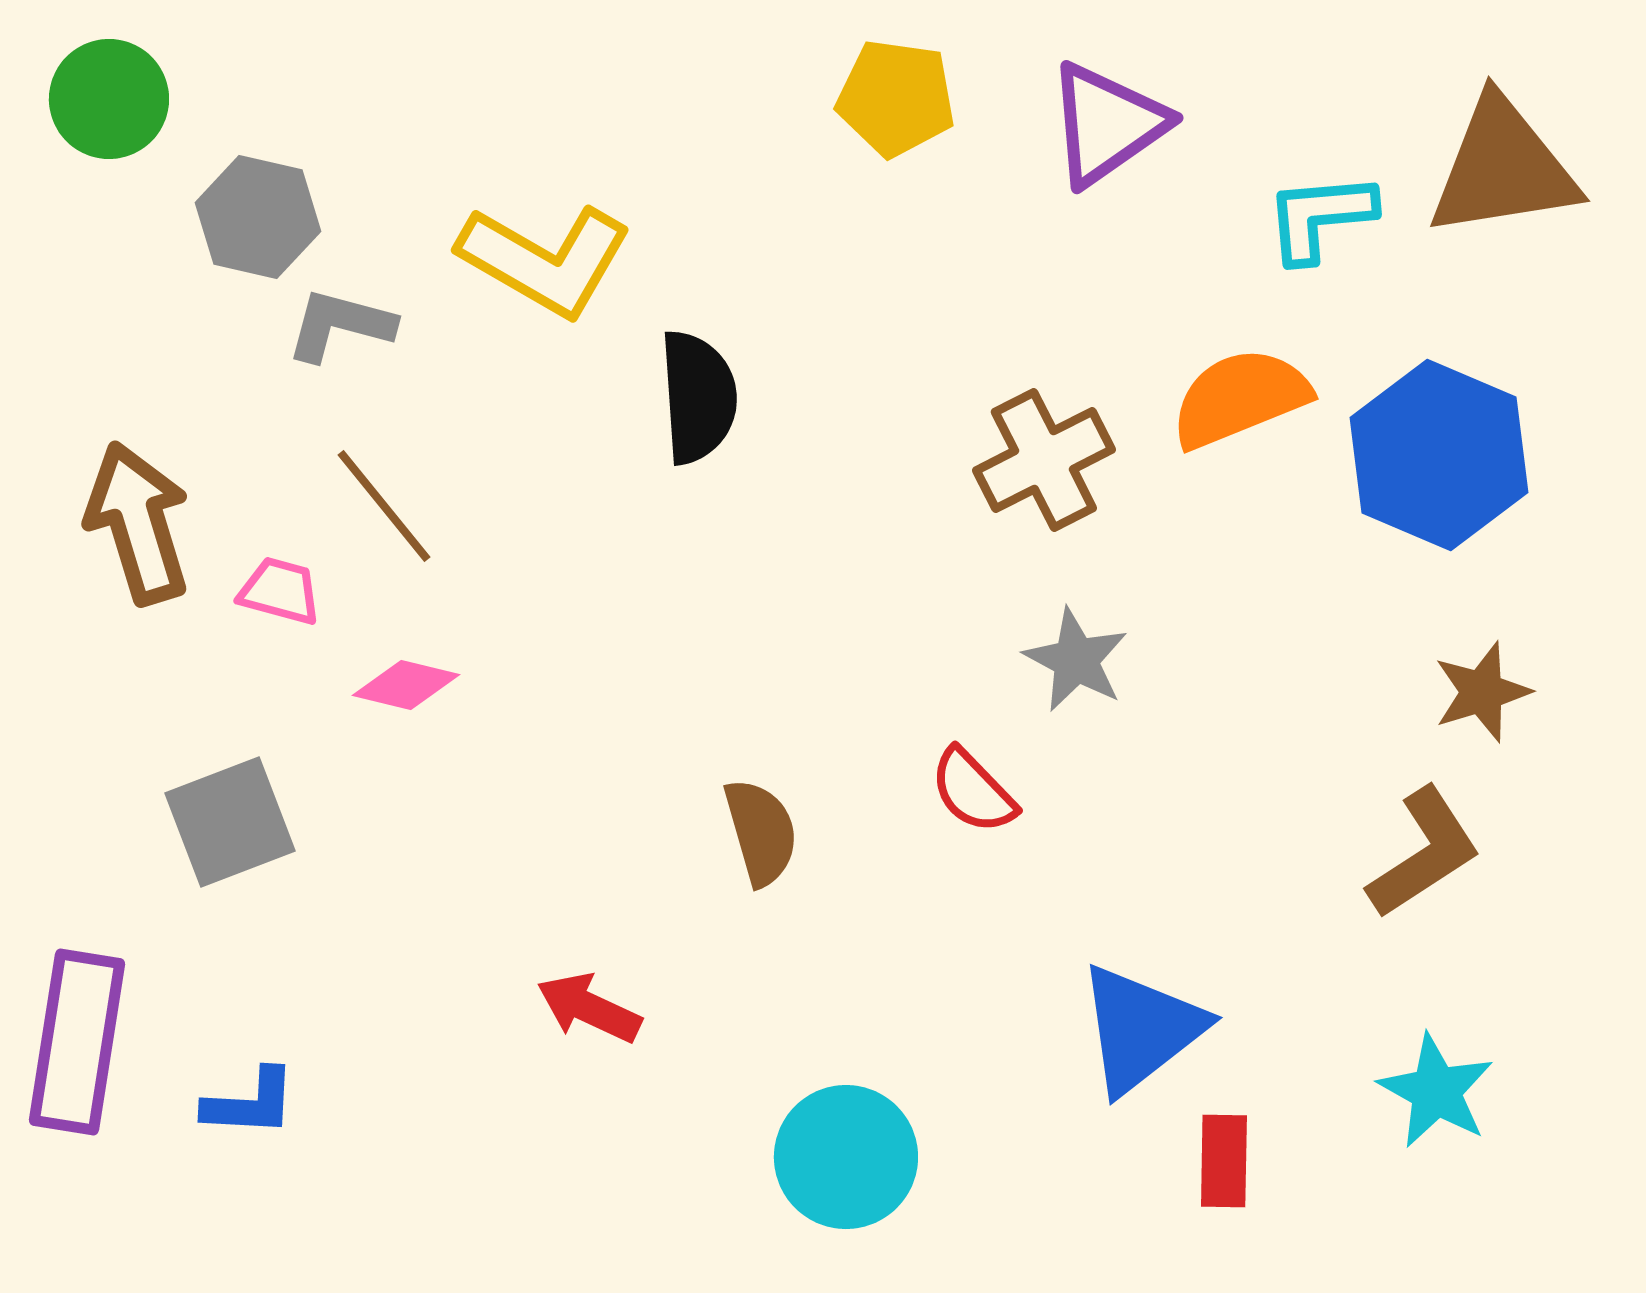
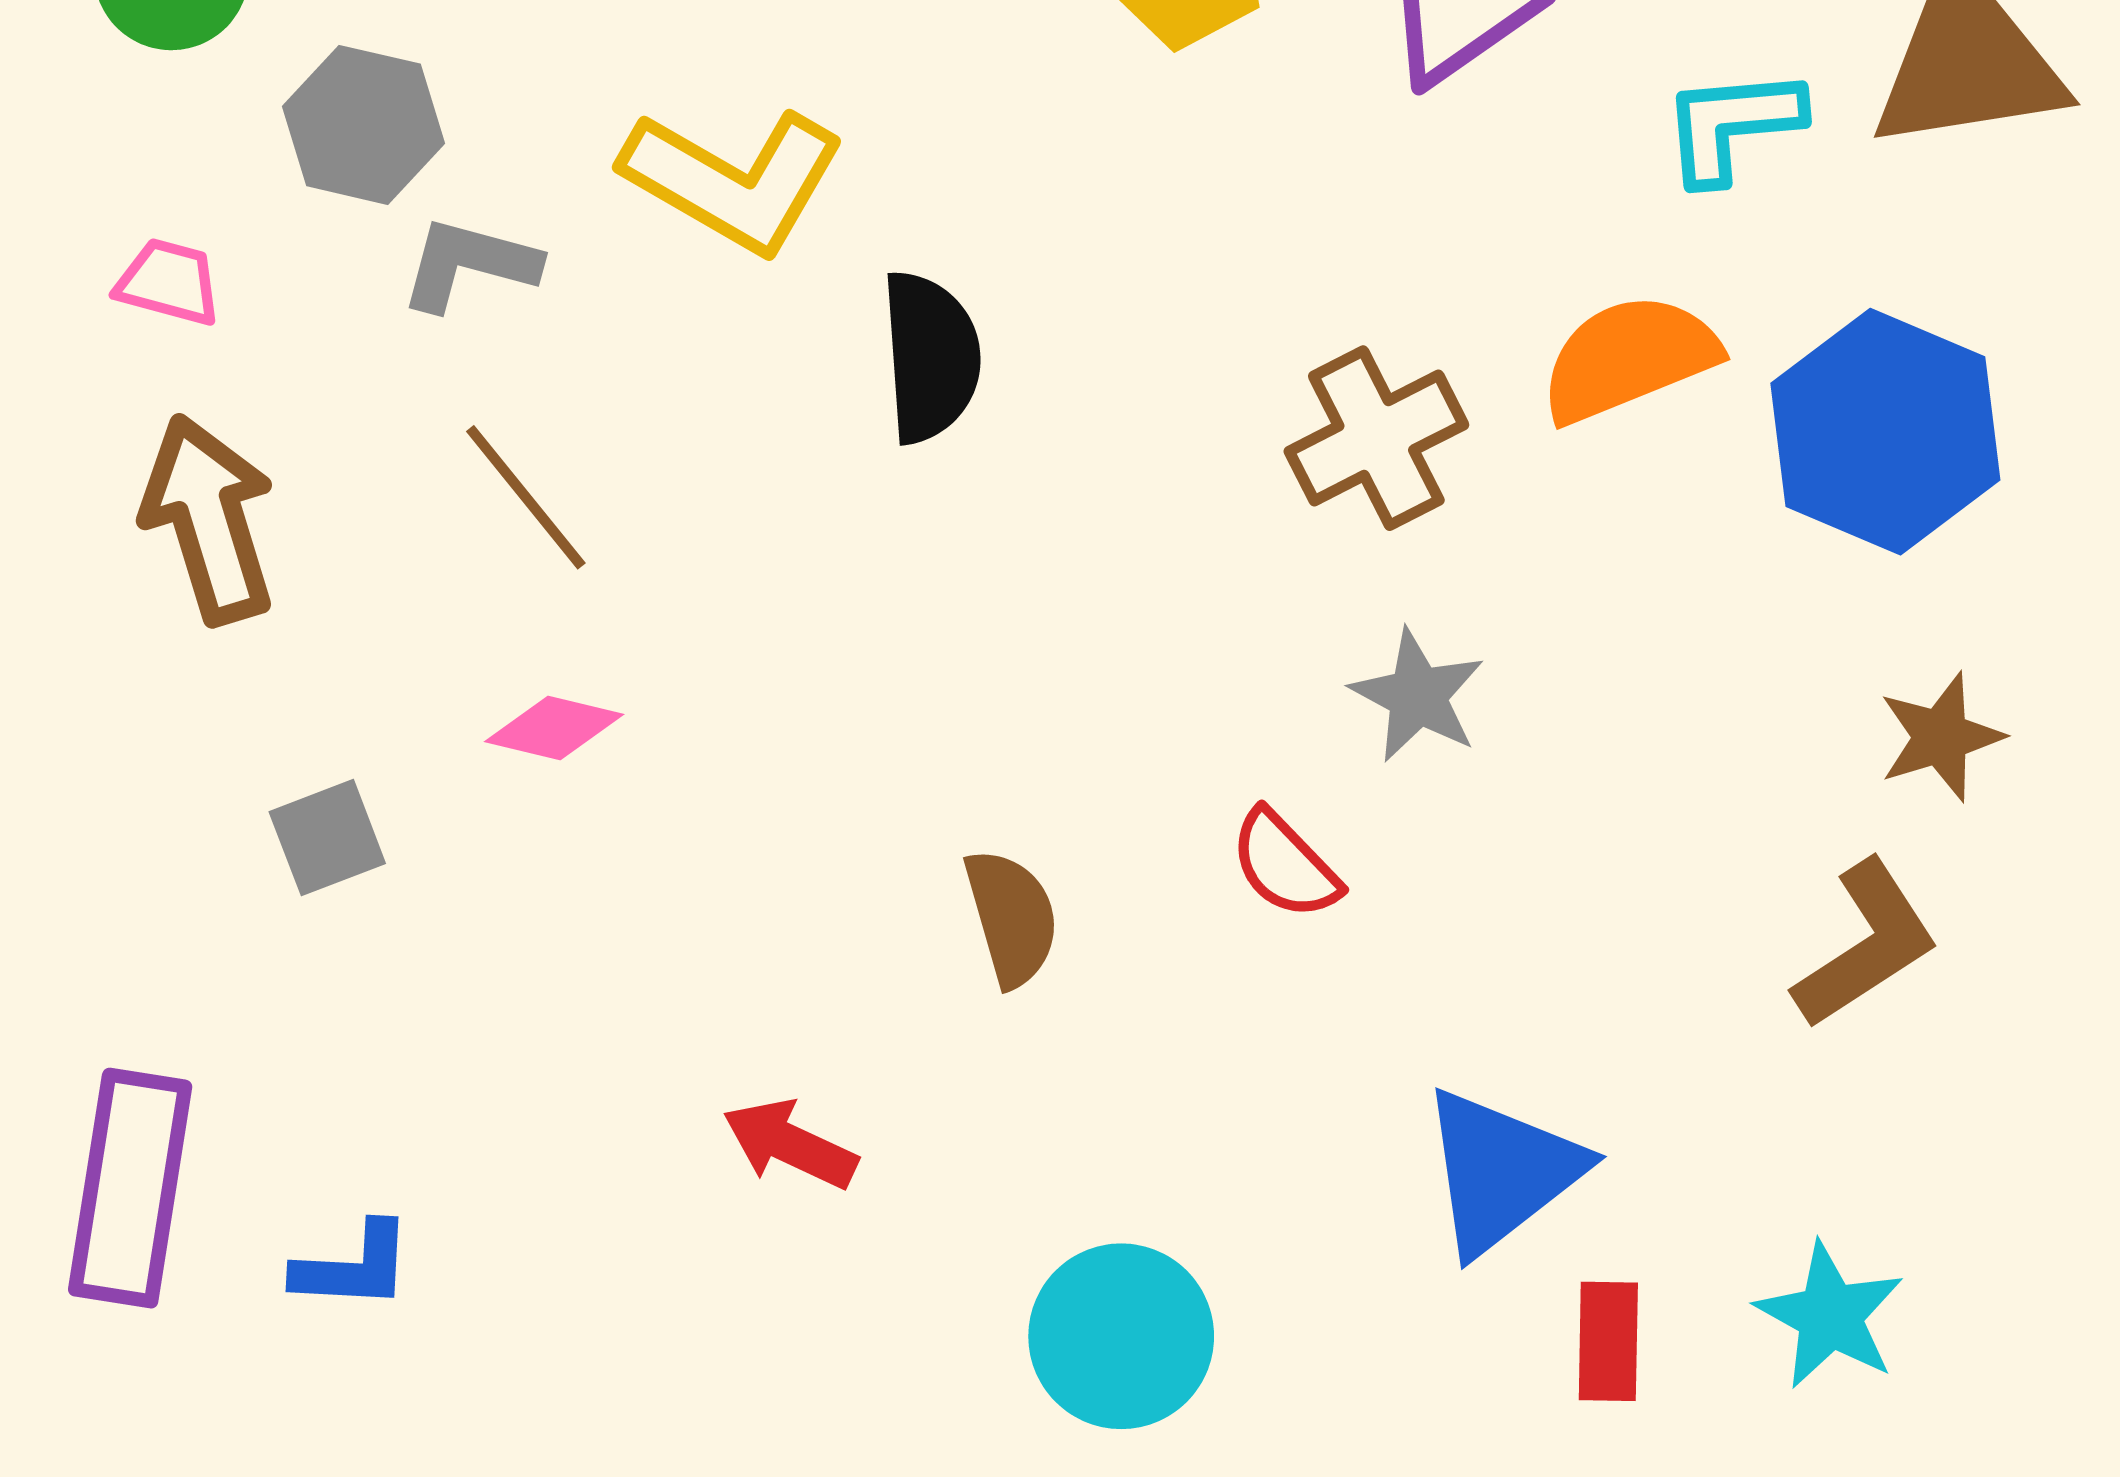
pink trapezoid: (280, 591) -> (169, 282), moved
gray square: (230, 822) -> (327, 838), moved, size x0.7
cyan star: (1436, 1091) -> (1830, 1316), moved

